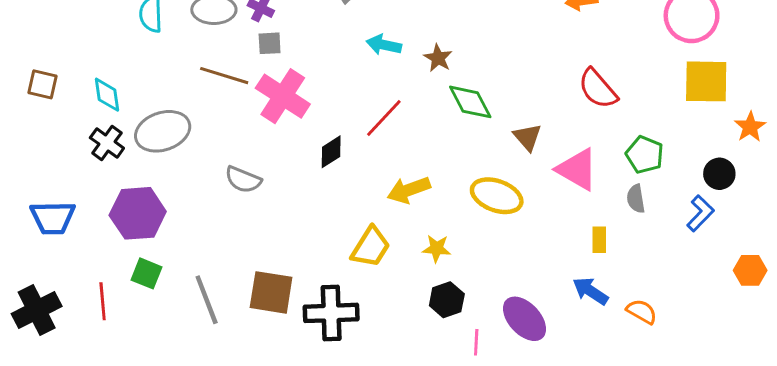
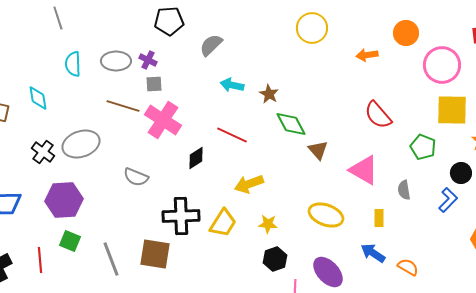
cyan diamond: (107, 95) -> (38, 98), moved
red line: (384, 118) -> (232, 135), turned 72
brown triangle: (527, 137) -> (318, 150), moved
green pentagon: (645, 155) -> (423, 147), moved
yellow ellipse: (497, 196) -> (326, 215), moved
black cross: (331, 313) -> (181, 216), moved

